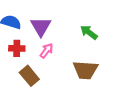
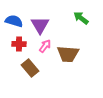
green arrow: (89, 32) -> (81, 18), moved
brown trapezoid: (85, 70) -> (68, 54), moved

